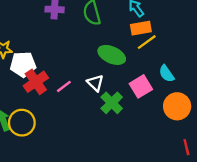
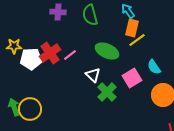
orange rectangle: (141, 28) -> (132, 28), turned -66
red cross: (36, 82) -> (50, 53), moved
pink line: (64, 86) -> (70, 55), moved

